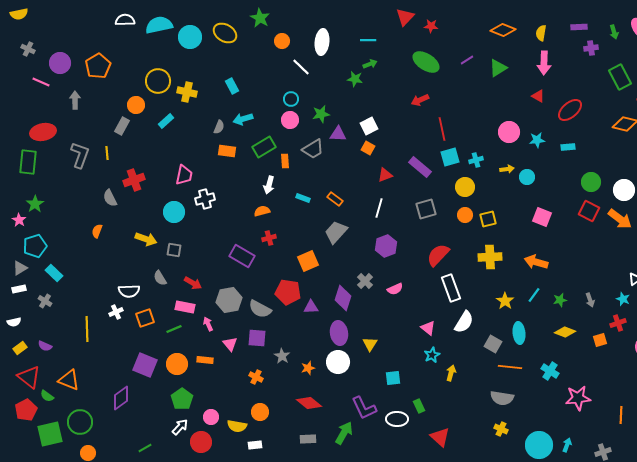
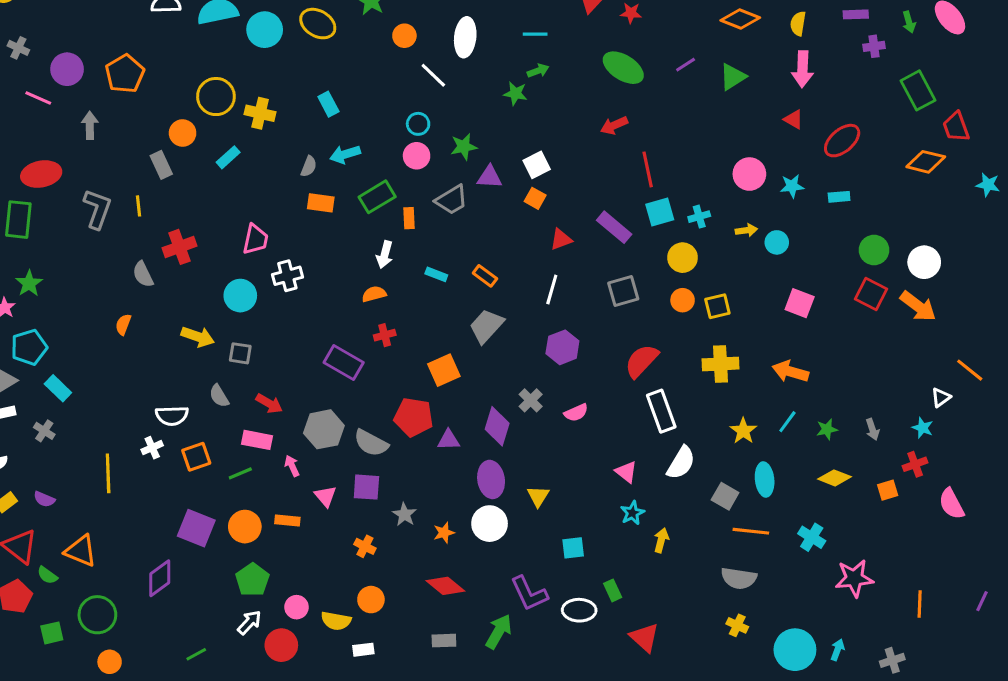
gray rectangle: (122, 126) -> (161, 165), turned -54
green square: (50, 434) -> (52, 633), size x0.6

